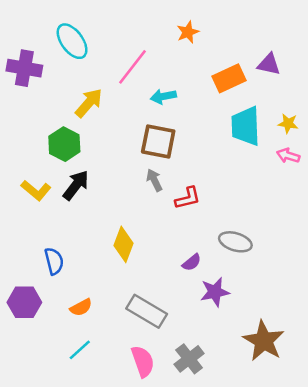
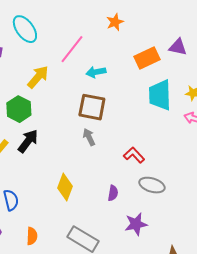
red L-shape: (188, 198) -> (134, 155), moved, turned -120
purple semicircle: (192, 262) -> (113, 193), moved, turned -42
orange semicircle: (81, 307) -> (32, 236), turned -60

